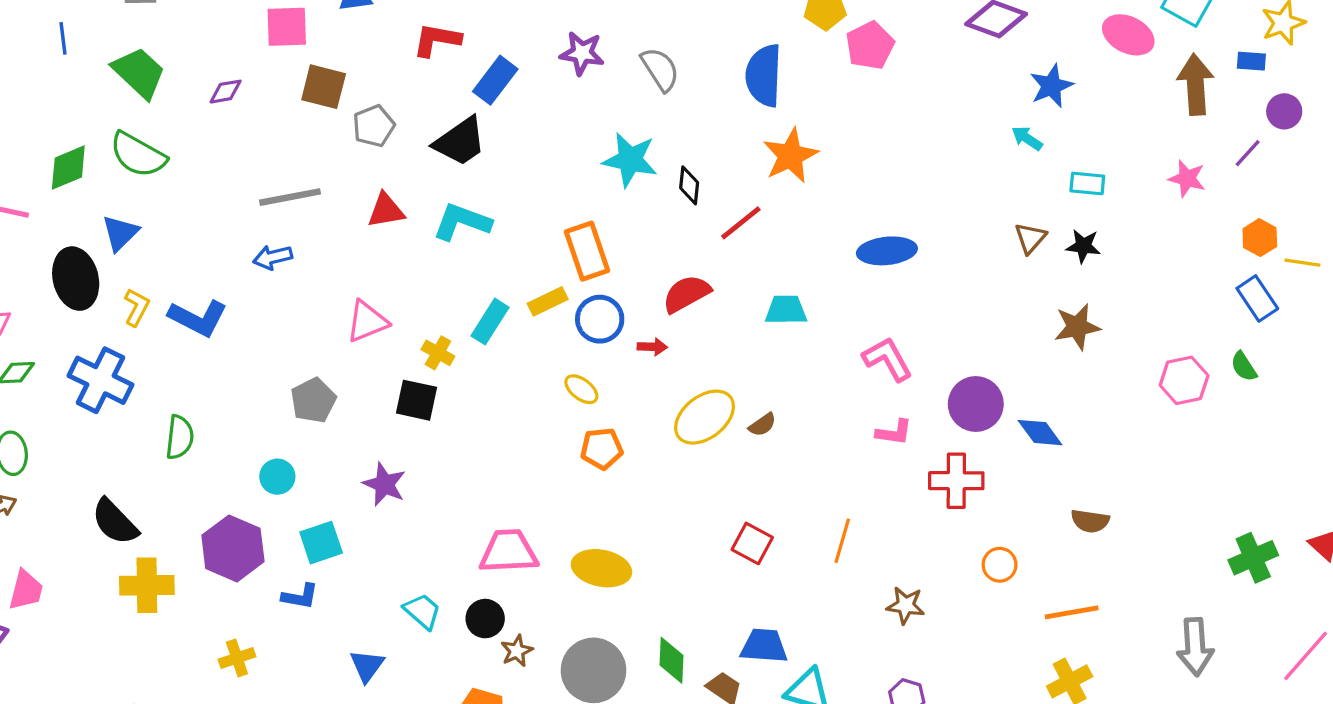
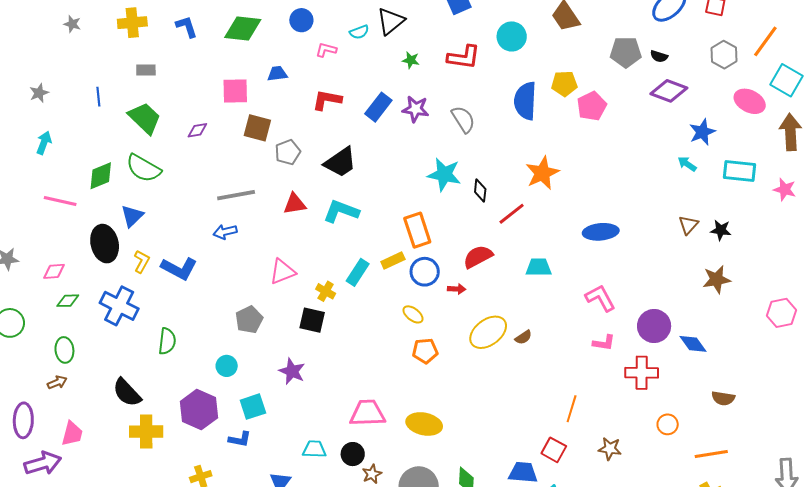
blue semicircle: (764, 75) -> (525, 101), moved
blue rectangle: (495, 80) -> (378, 107), moved
cyan rectangle: (1087, 183) -> (740, 171), moved, size x1.5
red square: (752, 543) -> (554, 450), moved
cyan trapezoid: (422, 611) -> (314, 449), turned -40

